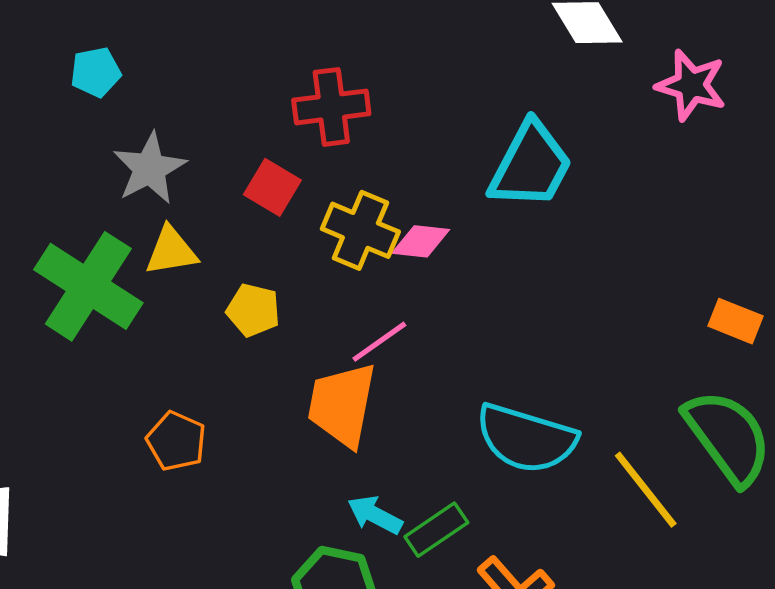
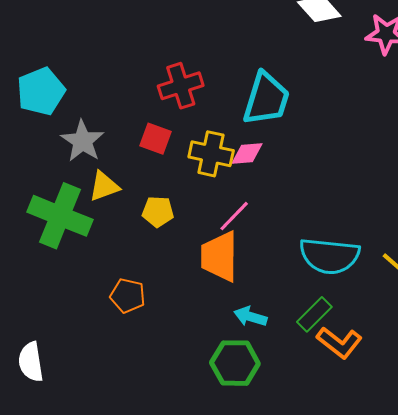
cyan pentagon: (96, 72) -> (41, 91), size x1.6
cyan trapezoid: (531, 165) -> (266, 99), moved
green rectangle: (436, 530) -> (314, 314), moved

